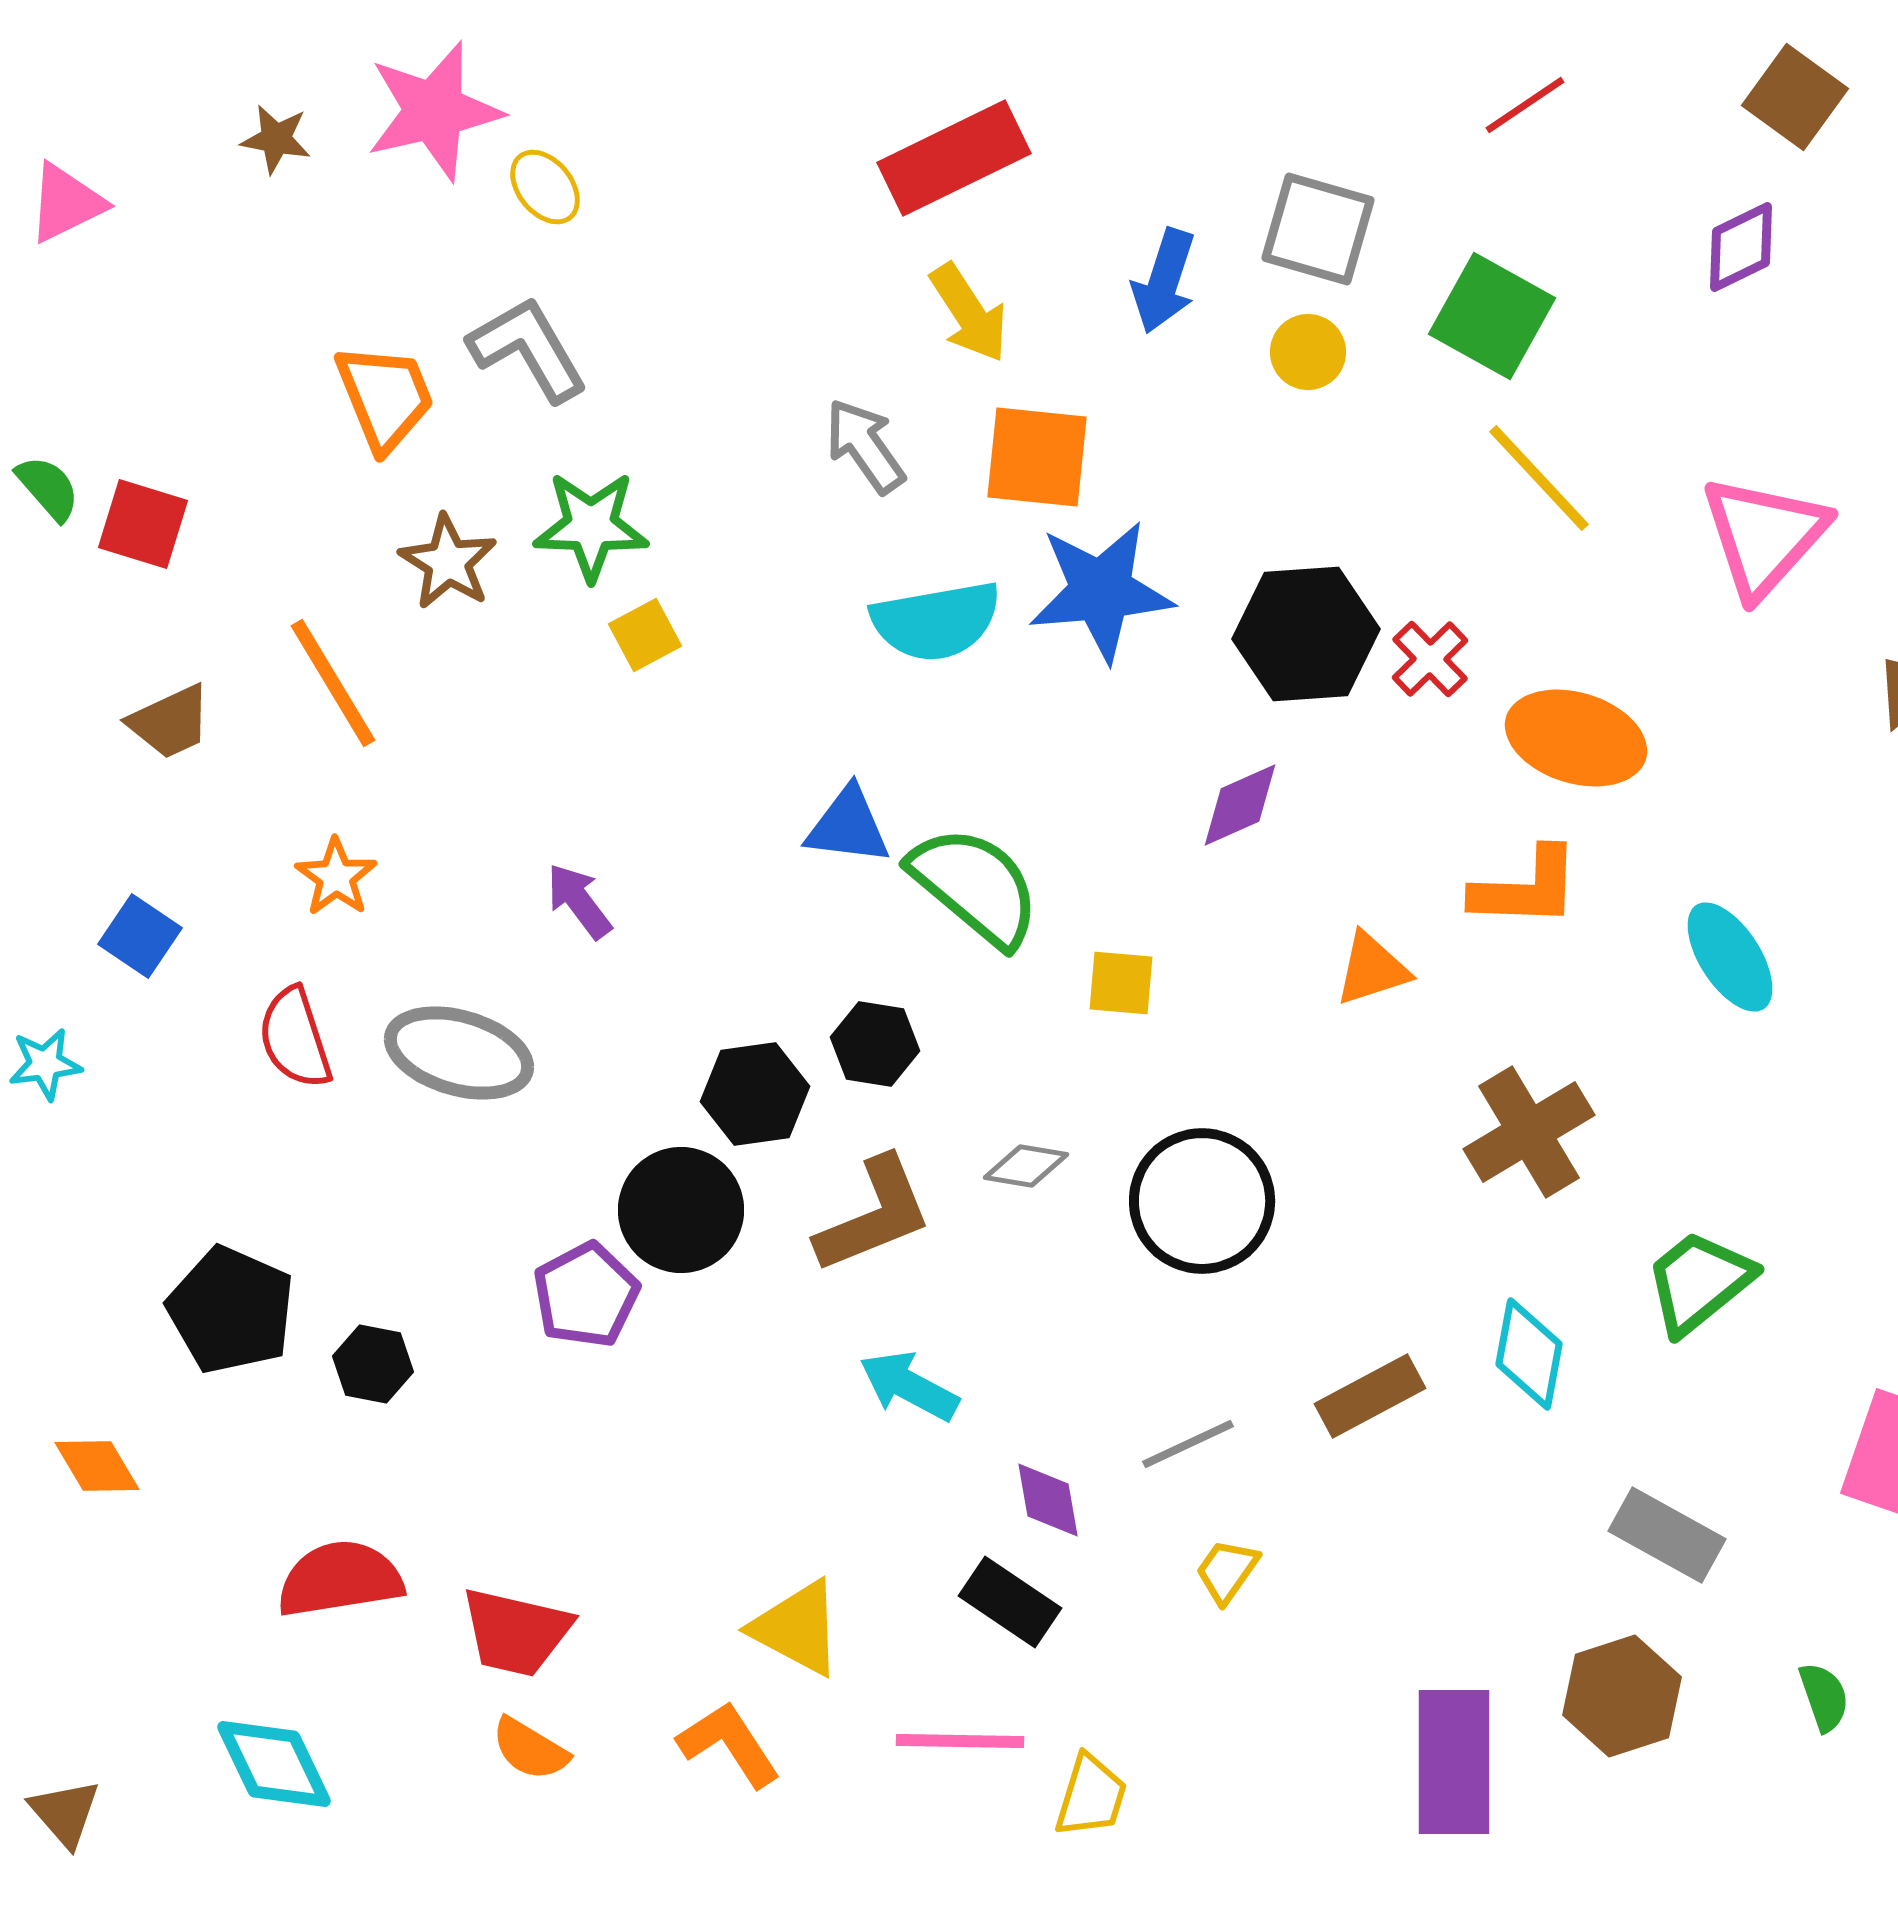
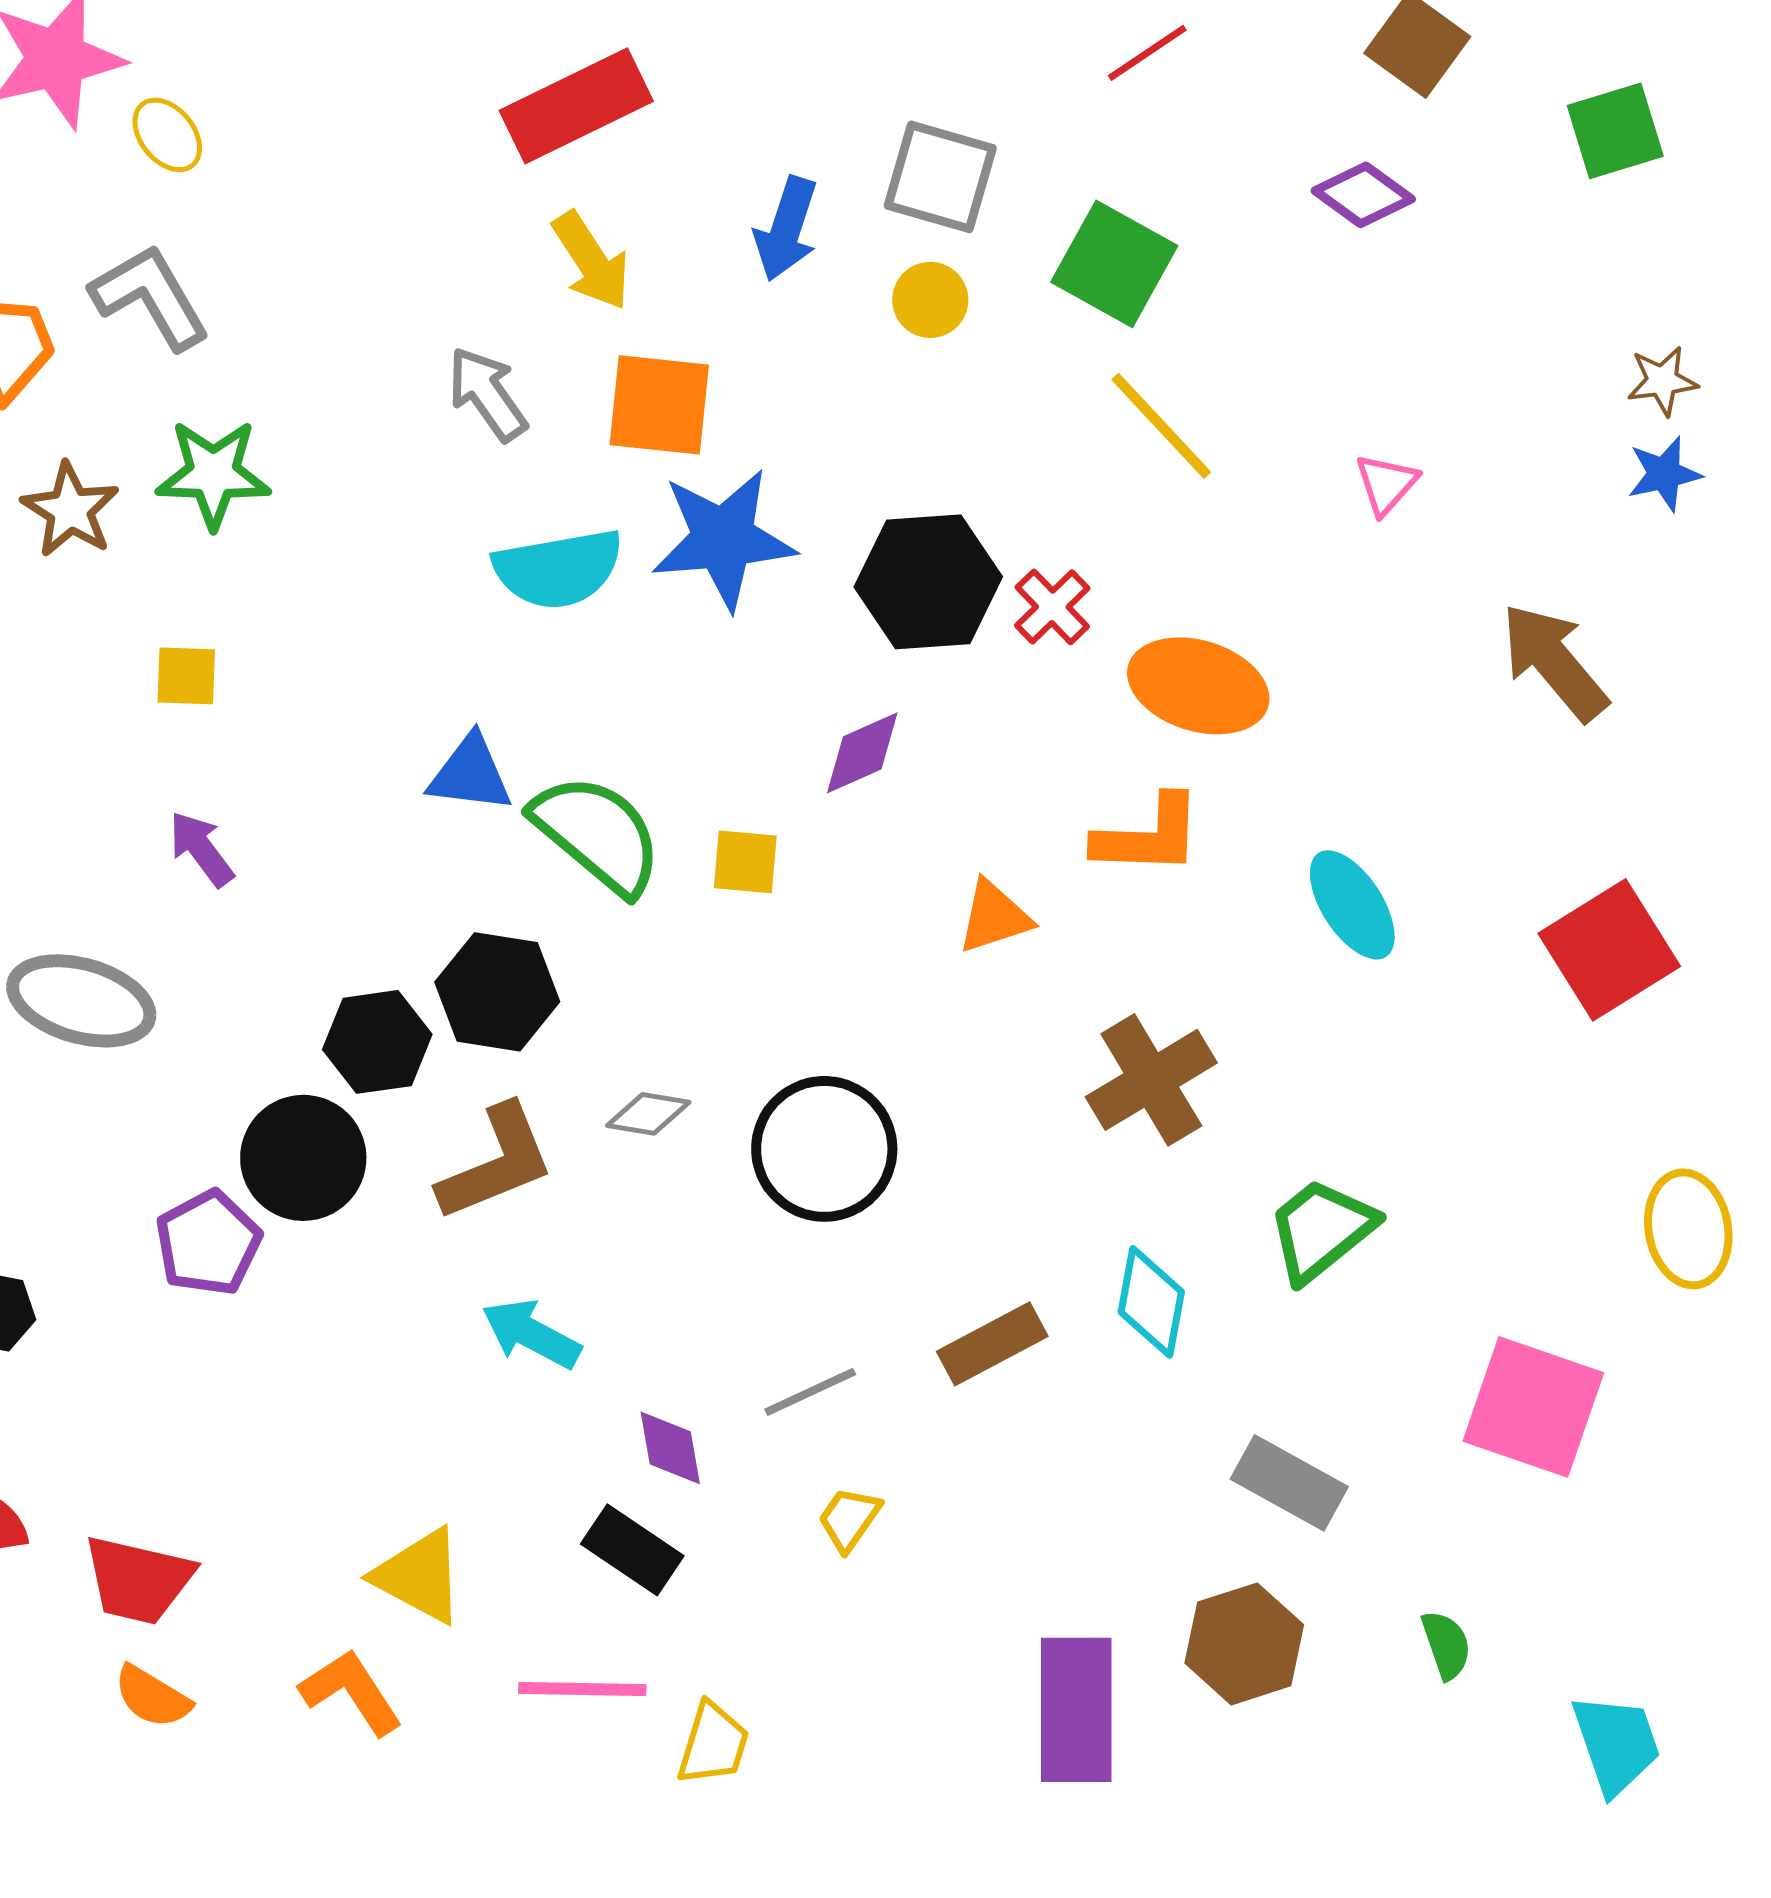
purple diamond: (1741, 247) -> (1363, 195), turned 62
pink triangle: (1764, 536) -> (1386, 484), size x0.5
yellow square: (645, 635) -> (186, 676), moved, turned 30
yellow square: (1121, 983) -> (745, 862), moved
black hexagon: (875, 1044) -> (497, 992), size x1.4

